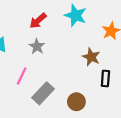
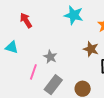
red arrow: (38, 21) -> (26, 20), moved, turned 105
gray star: (37, 46) -> (50, 57), moved

